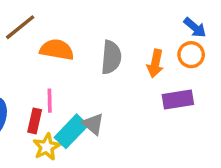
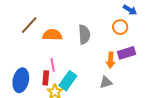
orange circle: (191, 55) -> (120, 27), moved
orange arrow: (155, 63) -> (111, 60), moved
gray triangle: (93, 124) -> (106, 82), moved, turned -48

